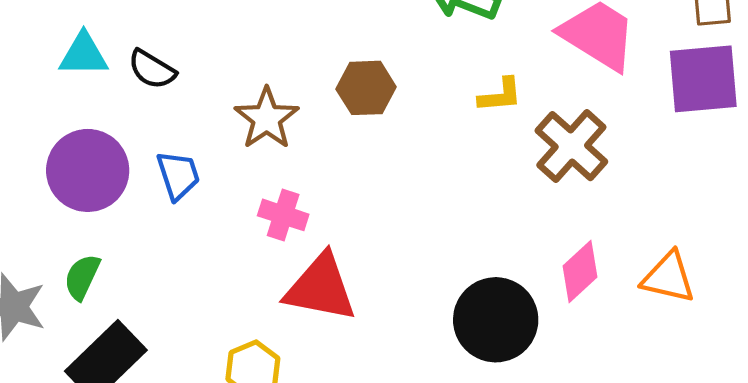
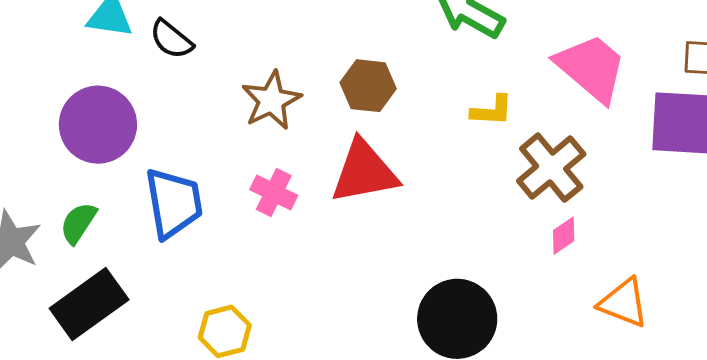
blue trapezoid: (178, 175) -> (174, 203), moved, size x1.5
pink diamond: (580, 271) -> (564, 236), moved, size x0.7
red triangle: (321, 288) -> (364, 172), moved, turned -30

